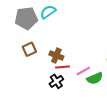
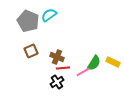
gray pentagon: (26, 18) -> (28, 21), turned 30
green semicircle: (95, 78) -> (94, 63), moved, turned -35

